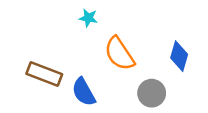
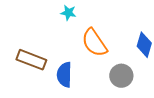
blue semicircle: (84, 92) -> (64, 75), turned 30

